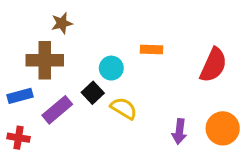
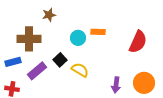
brown star: (62, 23) -> (49, 15), moved
cyan circle: (111, 68) -> (78, 38), moved

